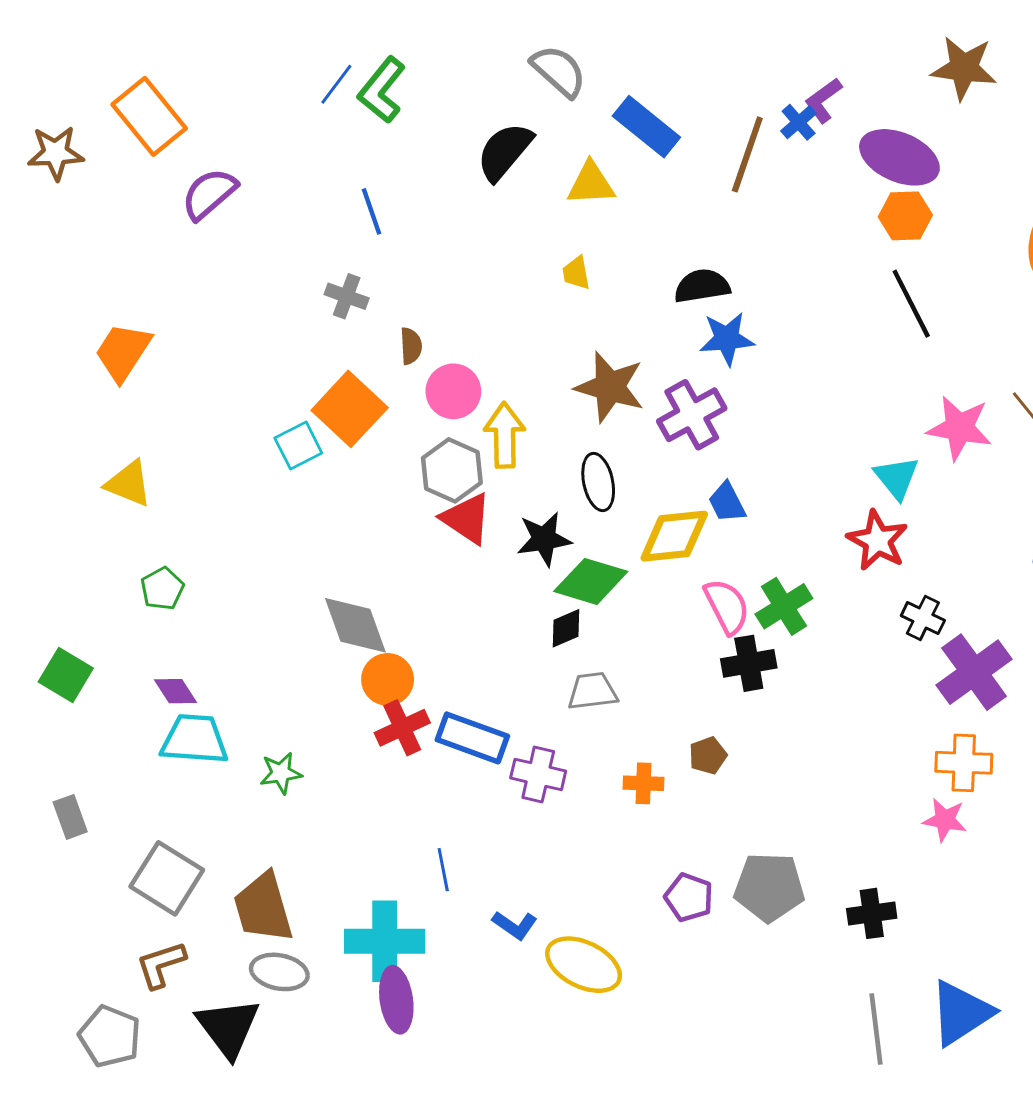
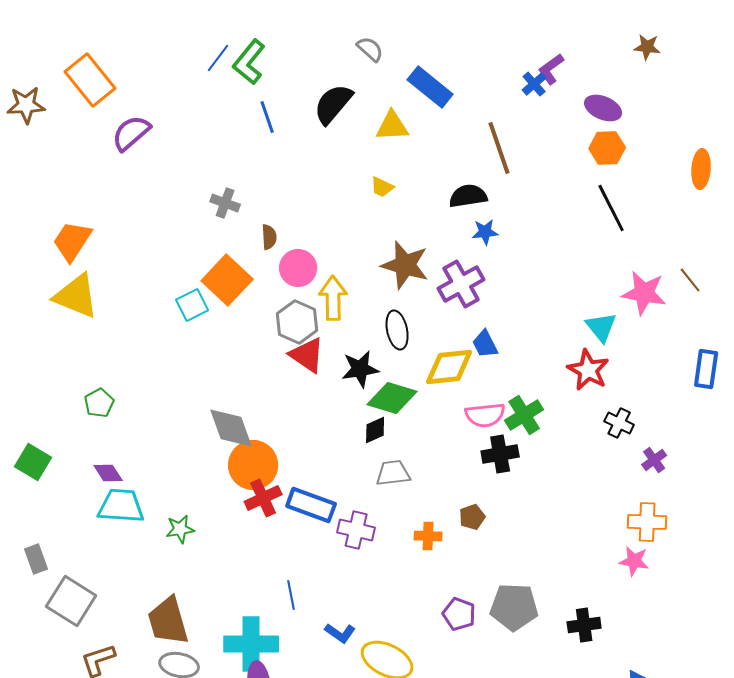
brown star: (964, 68) -> (647, 47), size x0.6
gray semicircle: (559, 71) -> (370, 49), size x0.7
brown line: (747, 154) -> (499, 148), moved, turned -38
purple ellipse: (899, 157) -> (603, 108), size x0.7
blue line: (371, 211) -> (267, 117), moved
yellow trapezoid: (576, 273) -> (382, 187), turned -55
blue star: (727, 339) -> (485, 232), size x0.7
yellow triangle: (129, 483) -> (76, 296), moved, size x1.4
pink semicircle: (727, 606) -> (485, 415), turned 111
purple cross: (974, 672) -> (654, 460), size x0.5
orange circle: (388, 679) -> (253, 465), size x1.4
gray square: (167, 878) -> (71, 601), moved

